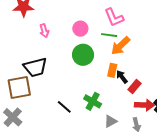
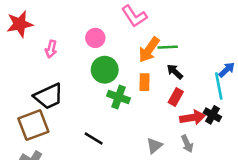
pink arrow: (44, 31) -> (51, 49), turned 40
green line: (109, 35) -> (168, 47), moved
black arrow: (122, 77) -> (175, 72), moved
green cross: (93, 101) -> (119, 97), moved

